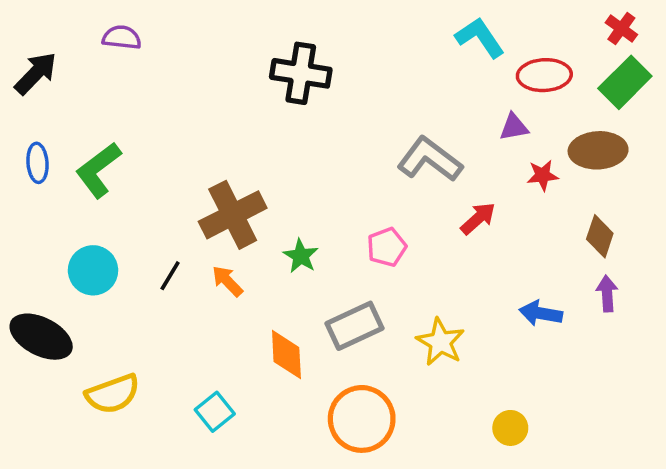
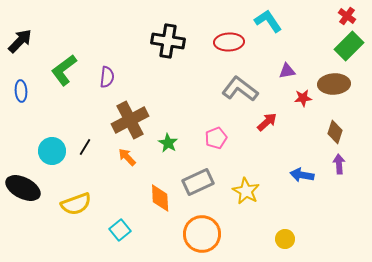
purple semicircle: (122, 37) -> (107, 77), moved, turned 90
red ellipse: (544, 75) -> (229, 42), moved
green L-shape: (98, 170) -> (64, 70), moved
black line: (170, 276) -> (85, 147), moved
yellow semicircle: (113, 394) -> (76, 204), moved

